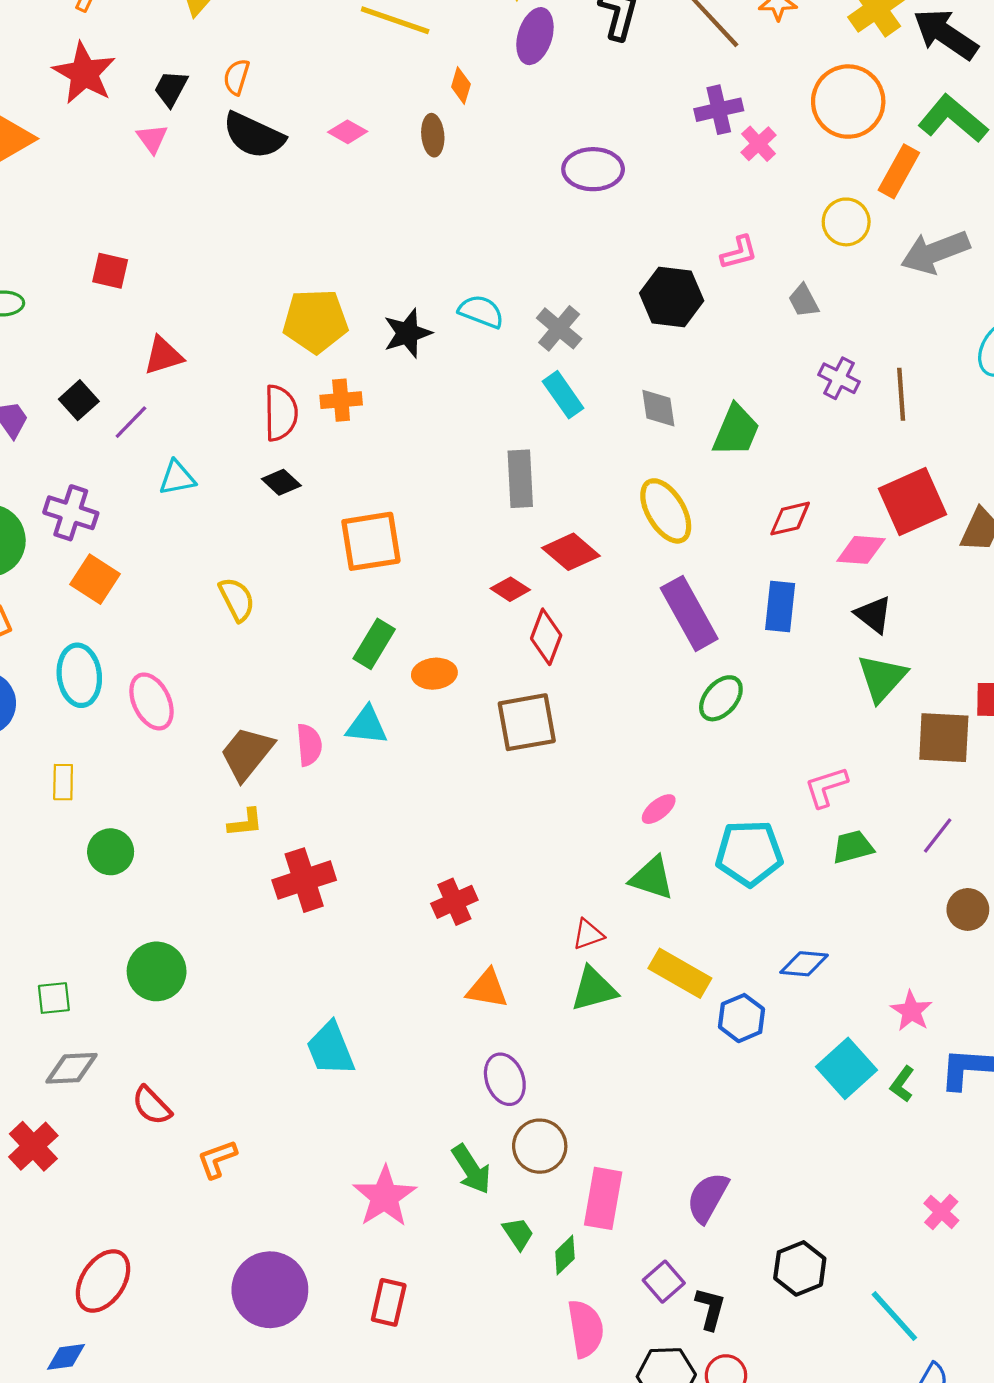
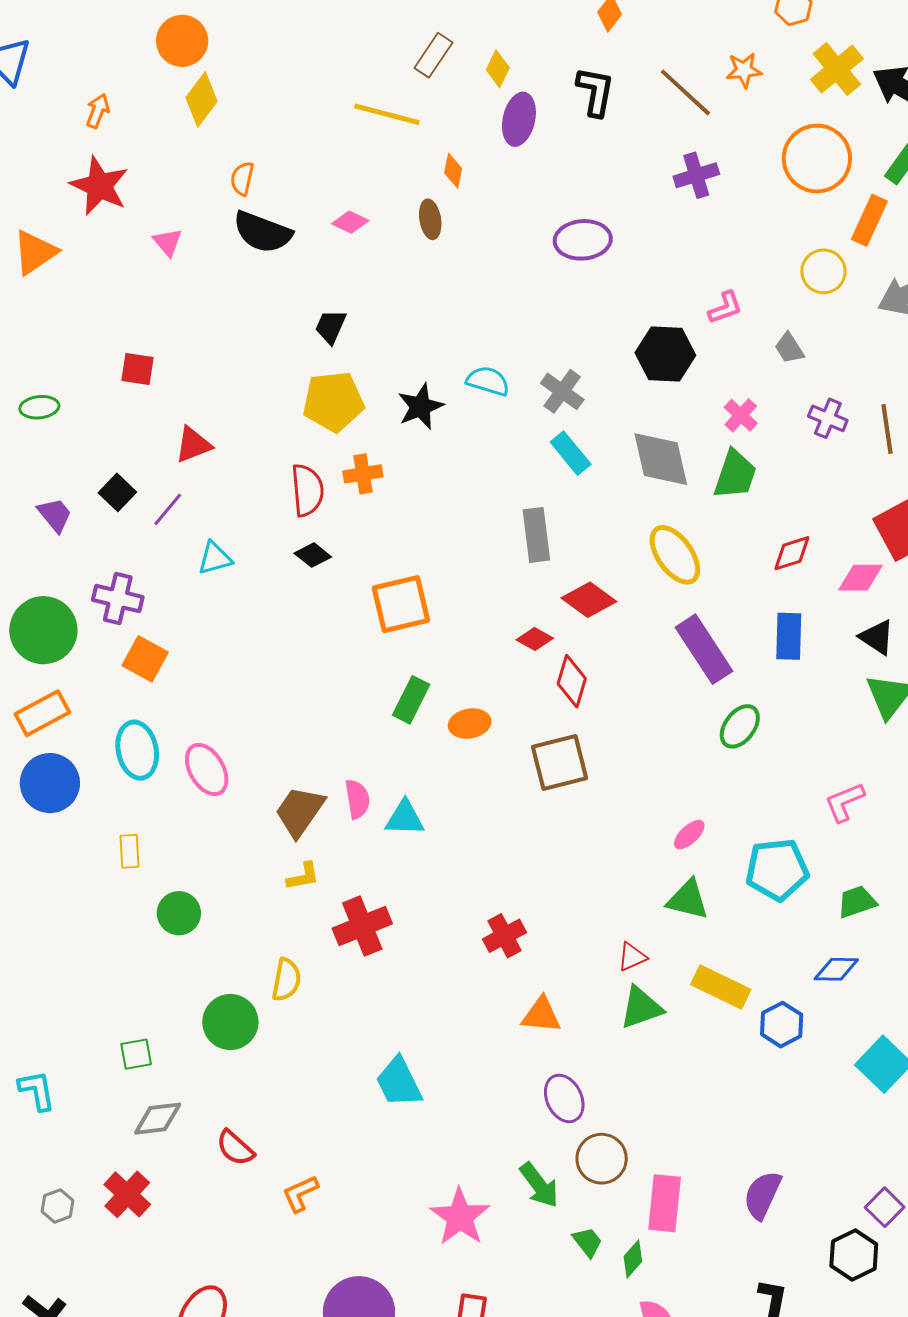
black trapezoid: (171, 88) -> (331, 327), moved
pink cross: (759, 144) -> (741, 415), moved
gray diamond: (658, 408) -> (661, 459), size x1.6
yellow semicircle: (237, 599) -> (286, 980), moved, turned 42
cyan triangle: (367, 726) -> (405, 818), moved
green trapezoid: (853, 847) -> (857, 902), moved
purple square: (664, 1282) -> (885, 1207), moved

